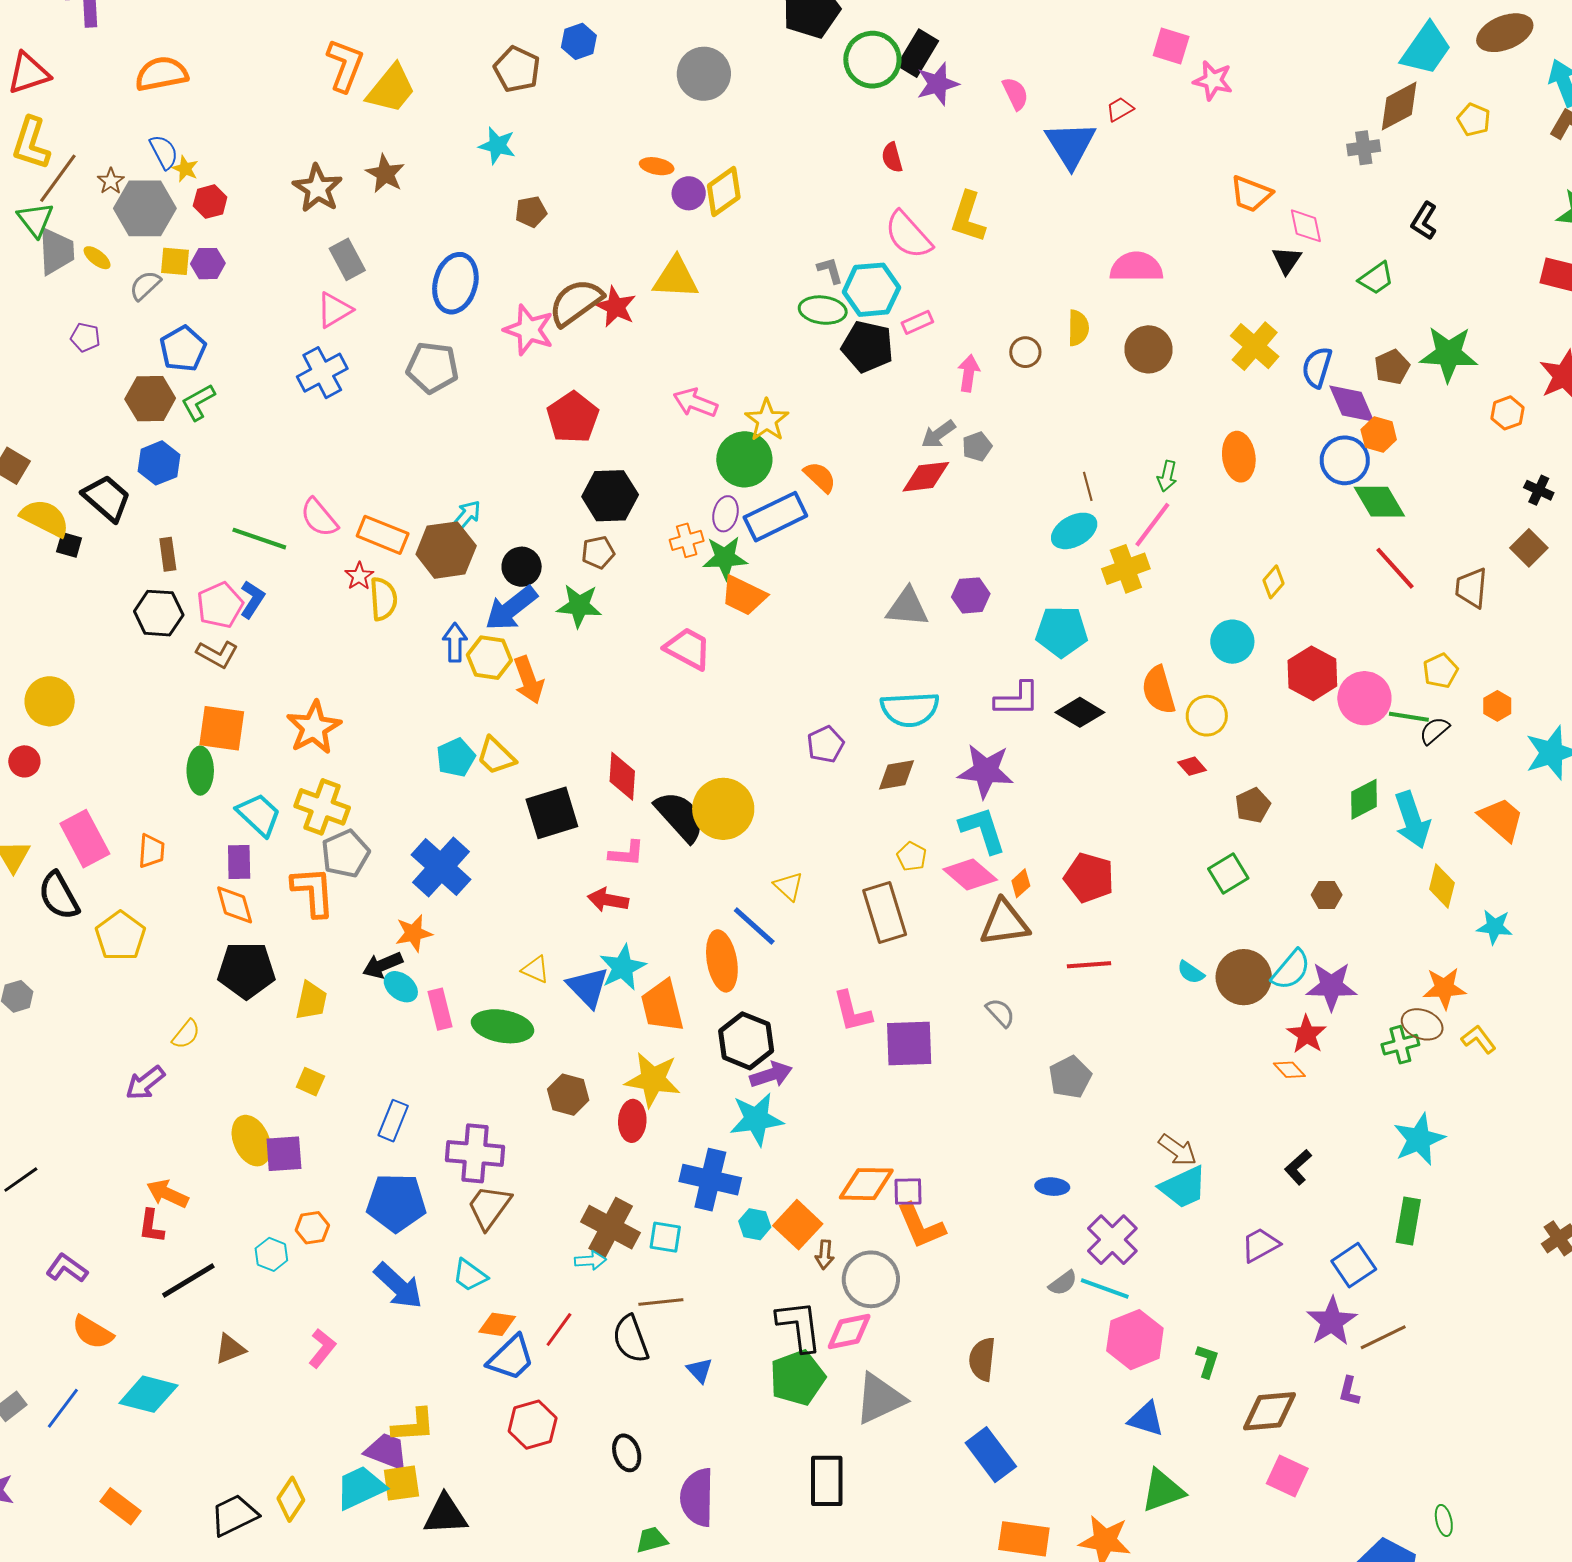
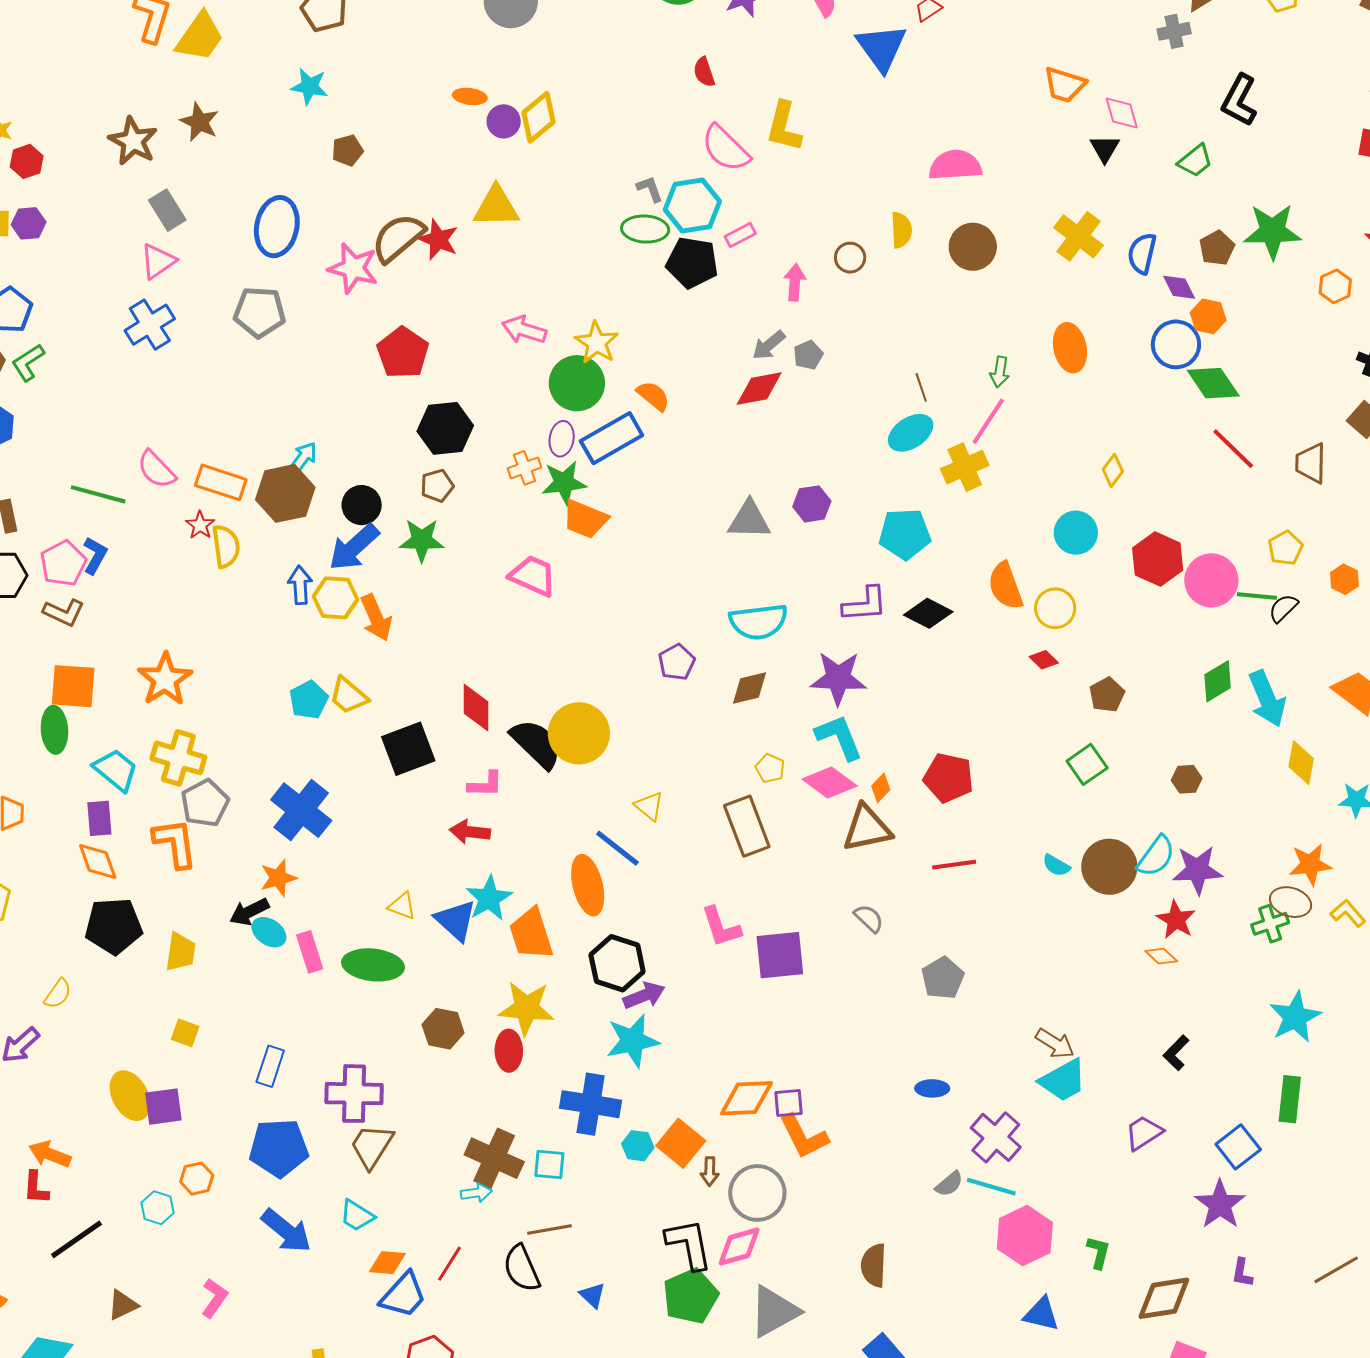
black L-shape: (1424, 221) -> (1239, 100), size x1.4
purple diamond: (1352, 404) -> (1179, 287), size x0.7
brown line: (1383, 1337) -> (1336, 1270), moved

